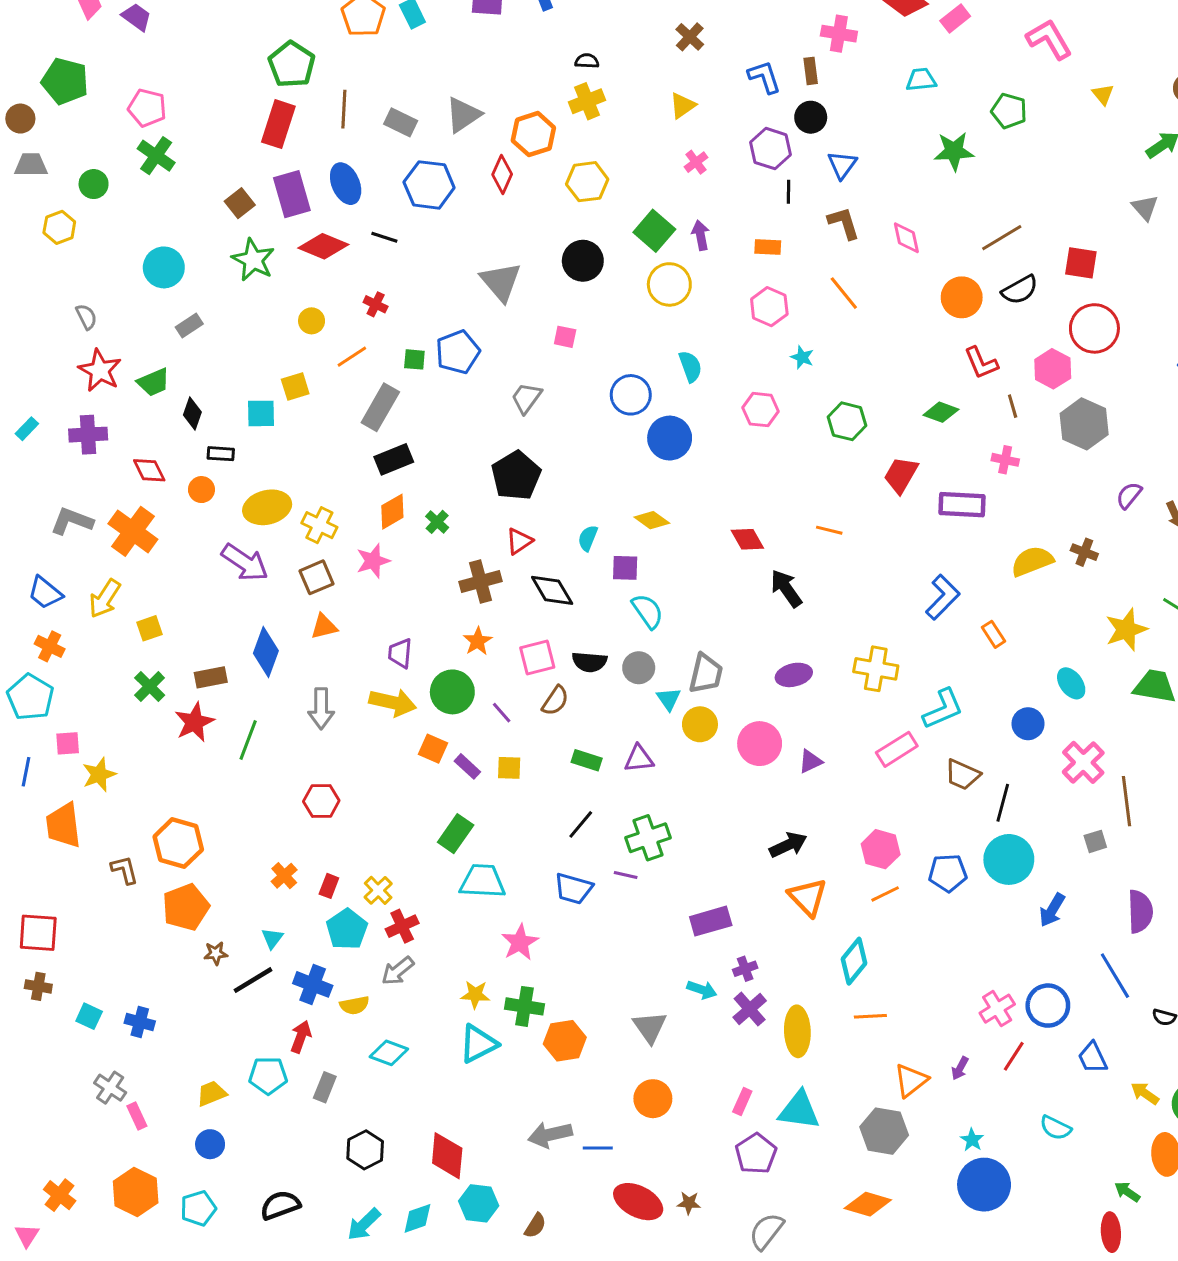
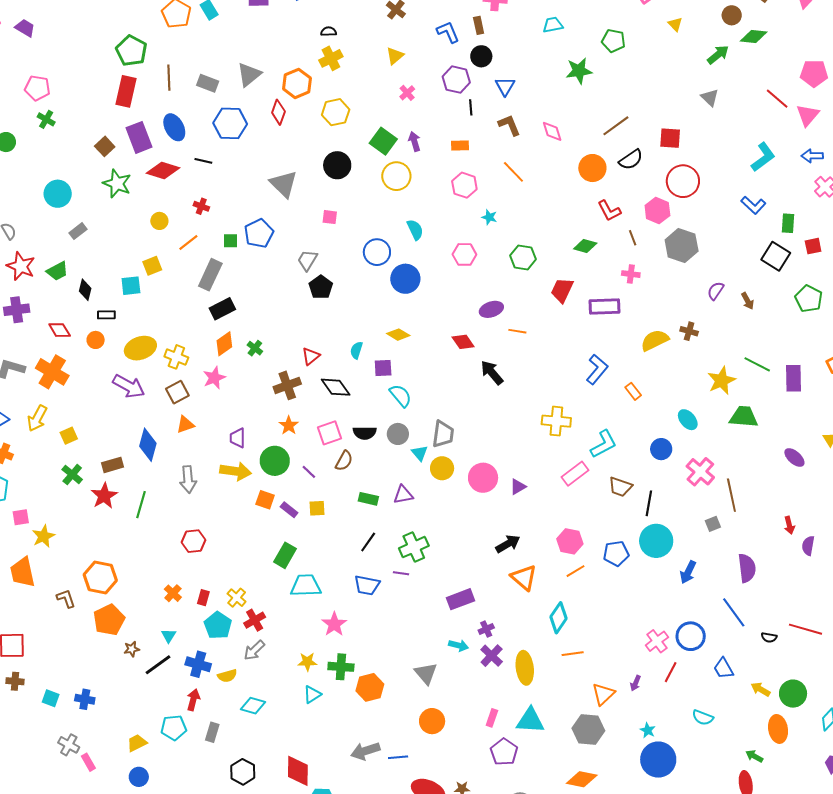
green cross: (156, 156) -> (46, 119), size x0.7
black pentagon: (516, 476) -> (321, 287), moved, size x0.7
purple ellipse: (794, 675) -> (491, 309), moved
cyan triangle: (478, 1044) -> (312, 694), size x0.7

